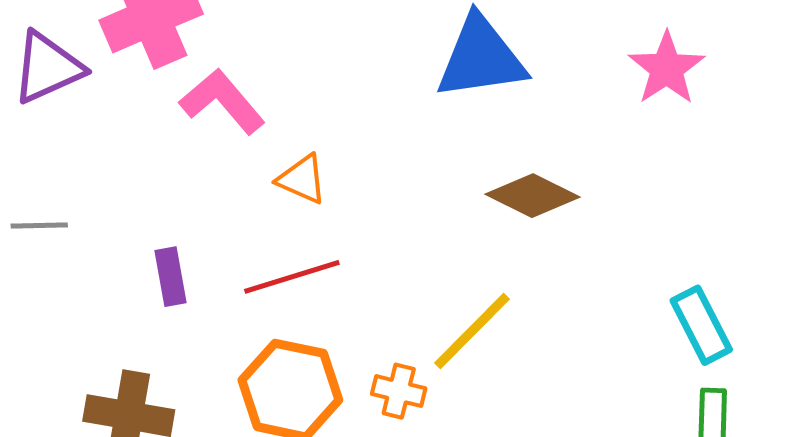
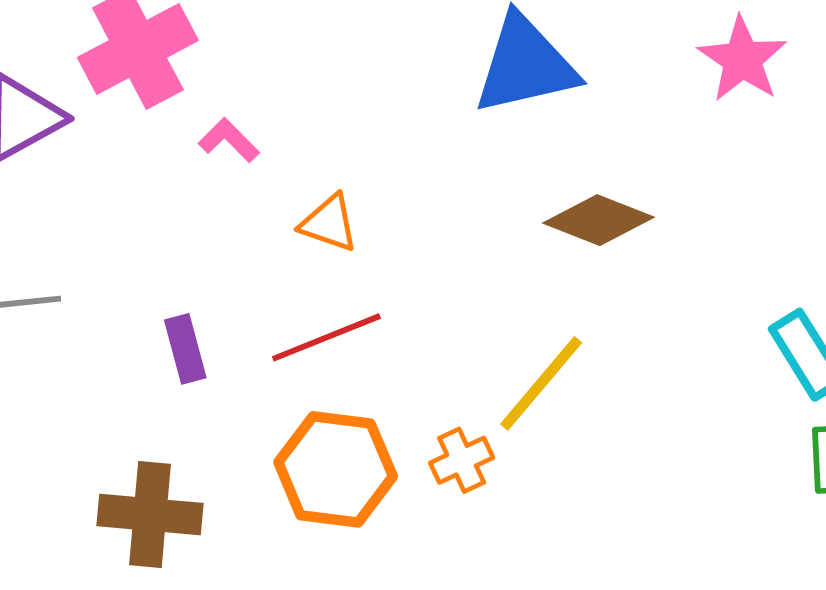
pink L-shape: (222, 101) -> (229, 140), size x0.6
orange cross: (399, 391) -> (462, 460), turned -34

